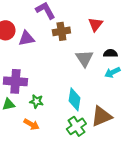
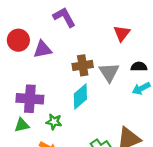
brown cross: (61, 31) -> (83, 65), moved
cyan diamond: (74, 99) -> (80, 96), moved, turned 40

